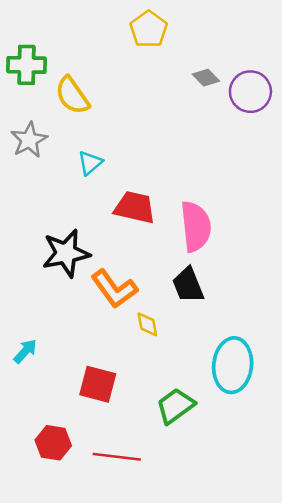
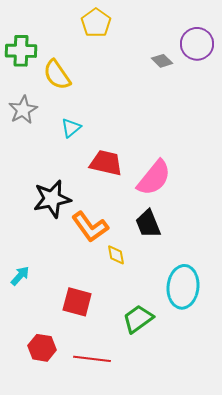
yellow pentagon: (149, 29) -> (96, 23), moved
purple circle: (250, 92) -> (197, 44), moved
pink semicircle: (196, 226) -> (154, 178), turned 45

